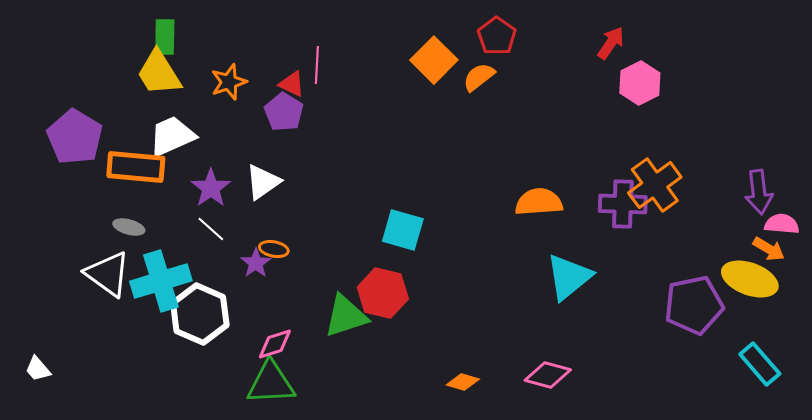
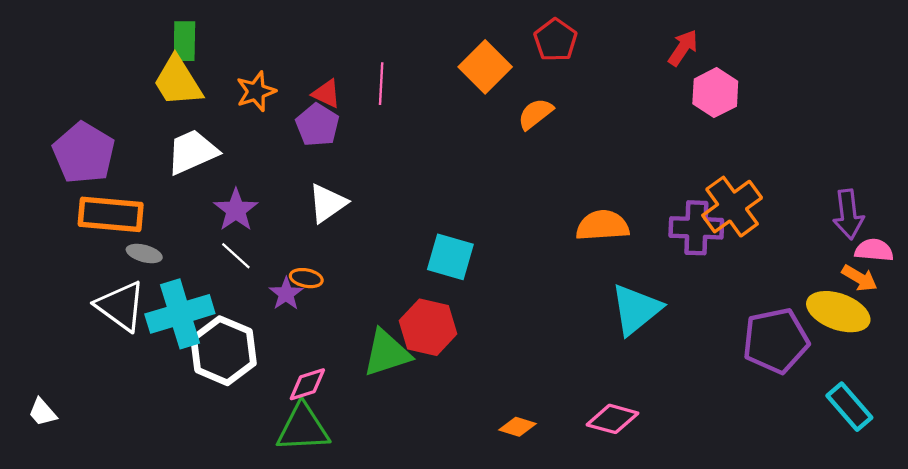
pink line: (317, 65) -> (381, 84), moved
orange semicircle: (479, 77) -> (535, 114), moved
orange rectangle: (136, 167) -> (111, 214), moved
white triangle: (263, 182) -> (327, 203), moved

